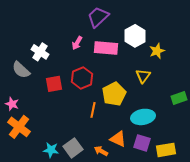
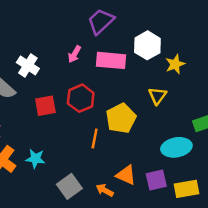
cyan ellipse: (143, 117) -> (176, 147), moved
purple square: (142, 143) -> (156, 180), turned -30
cyan star: (51, 150) -> (35, 159), moved

